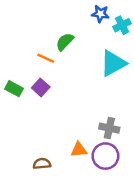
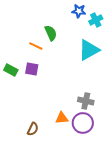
green semicircle: (65, 42) -> (51, 33), turned 112
purple square: (41, 87) -> (32, 69), turned -32
brown semicircle: (42, 164) -> (33, 129), turned 120

